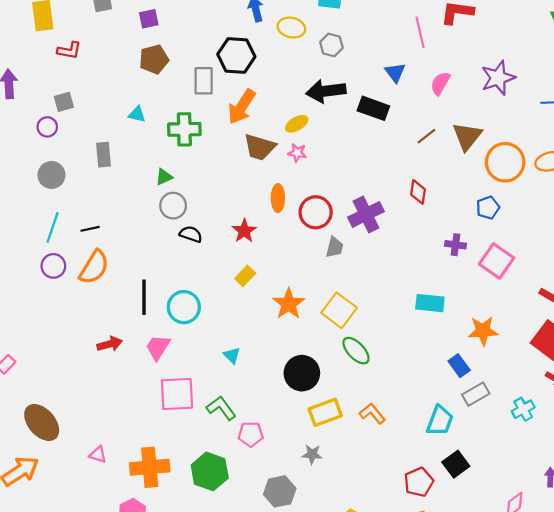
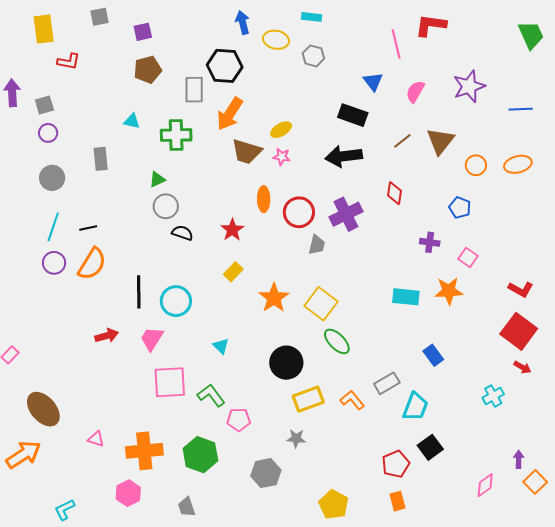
black arrow: (326, 91) -> (344, 156), moved
gray square: (64, 102) -> (44, 105), moved
orange circle: (505, 162) -> (476, 165), size x0.6
blue pentagon: (488, 208) -> (460, 208), turned -30
pink square: (497, 261) -> (468, 257), size x0.6
orange star: (483, 331) -> (449, 291), moved
gray rectangle: (476, 394) -> (387, 383), moved

